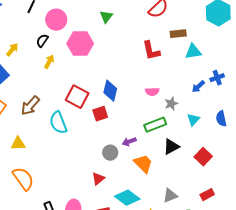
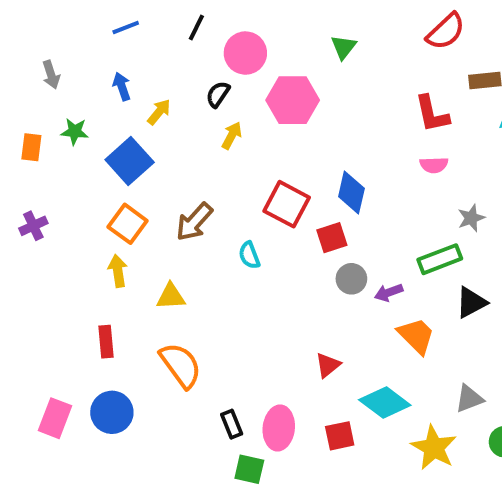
pink semicircle: (152, 92) -> (434, 165), moved
cyan semicircle: (58, 123) -> (249, 255), size x0.6
gray circle: (110, 153) -> (351, 279), moved

